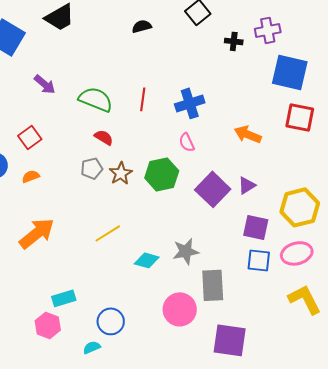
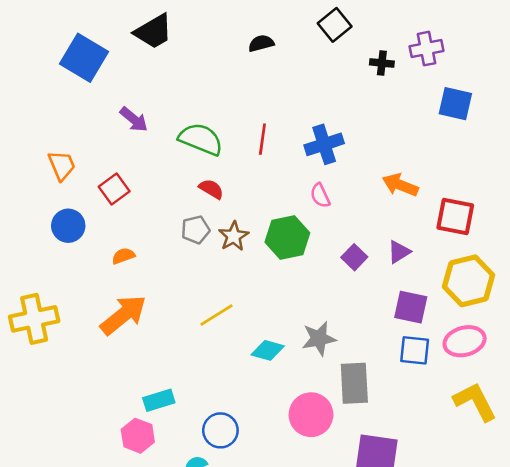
blue square: (290, 72) -> (455, 104), size x0.7
red square: (300, 117) -> (455, 217), moved
orange semicircle: (31, 176) -> (123, 256), moved
purple square: (213, 189) -> (354, 257), size x0.6

